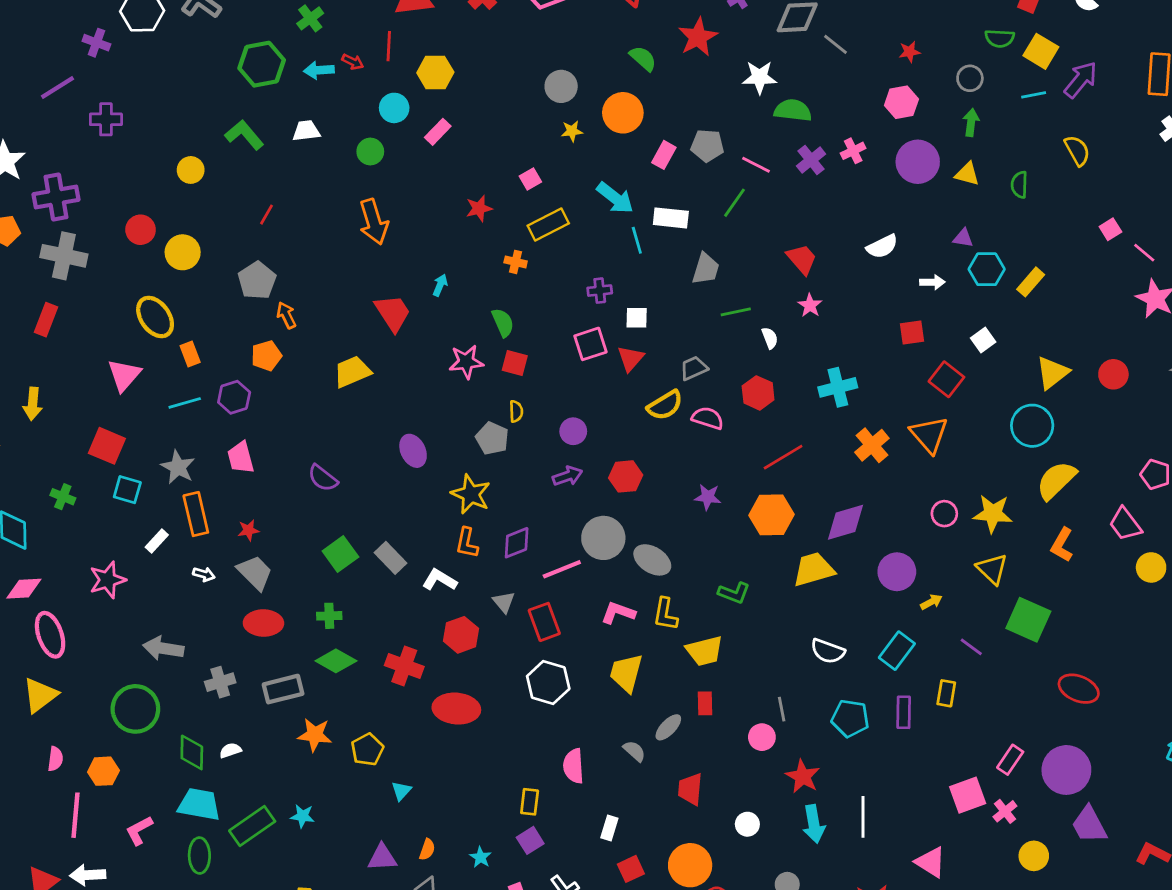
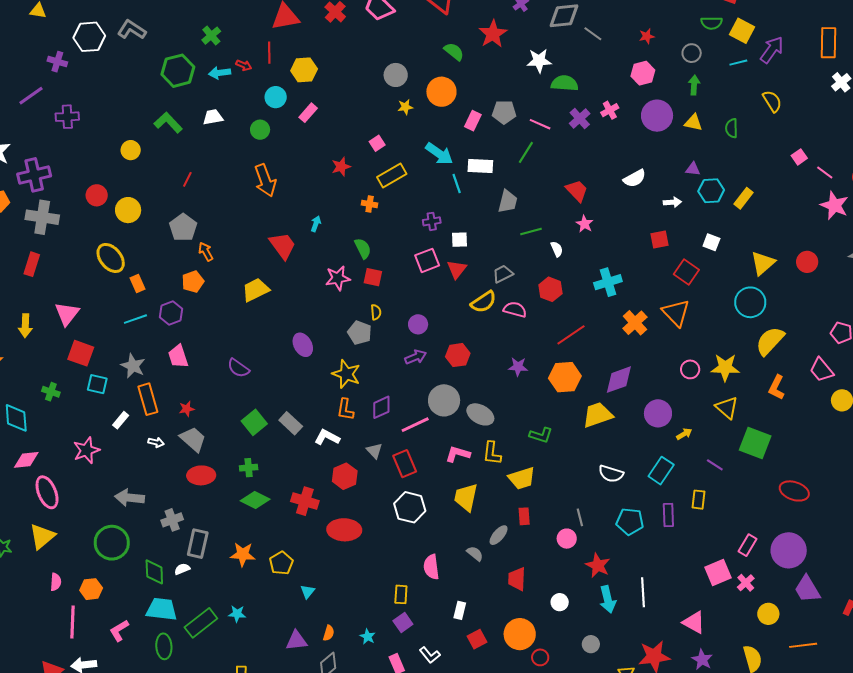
white square: (983, 340) -> (711, 242), turned -30
pink triangle: (124, 375) -> (67, 314), moved
gray rectangle: (283, 689) -> (198, 544), moved, turned -60

